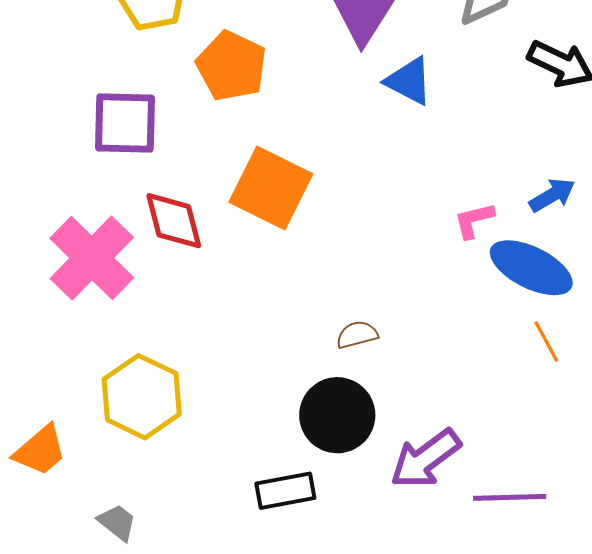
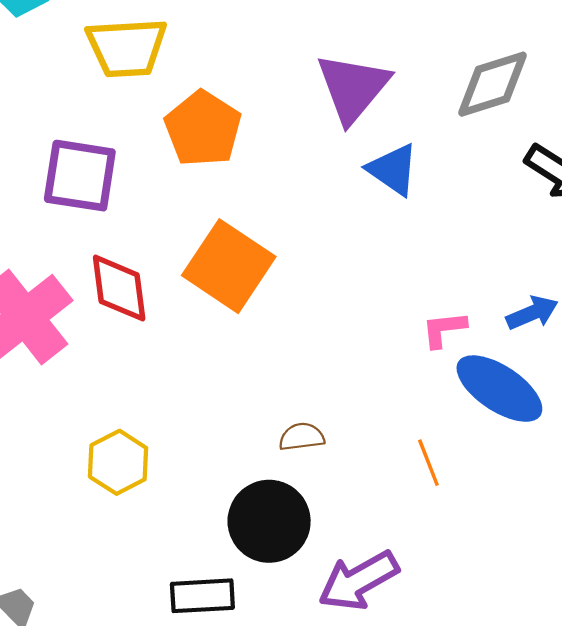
orange line: (546, 341) -> (428, 463), moved
yellow hexagon: (142, 397) -> (118, 462), moved, size x0.7

